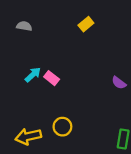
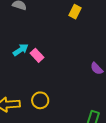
yellow rectangle: (86, 24) -> (75, 12), turned -32

